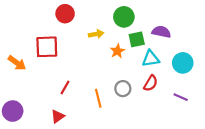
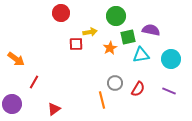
red square: (47, 47) -> (76, 44), moved, size x0.6
red semicircle: (151, 83) -> (138, 89), moved
red line: (65, 88) -> (34, 82), moved
orange line: (98, 98) -> (102, 100), moved

